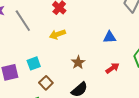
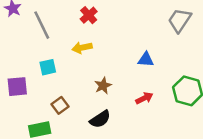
cyan square: (34, 63) -> (48, 67), moved

